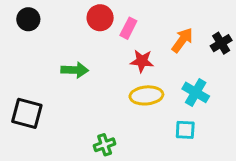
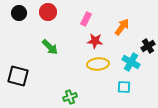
red circle: (100, 18) -> (48, 12), moved
black cross: (221, 43) -> (148, 46), moved
green arrow: (75, 70) -> (50, 47), turned 42

